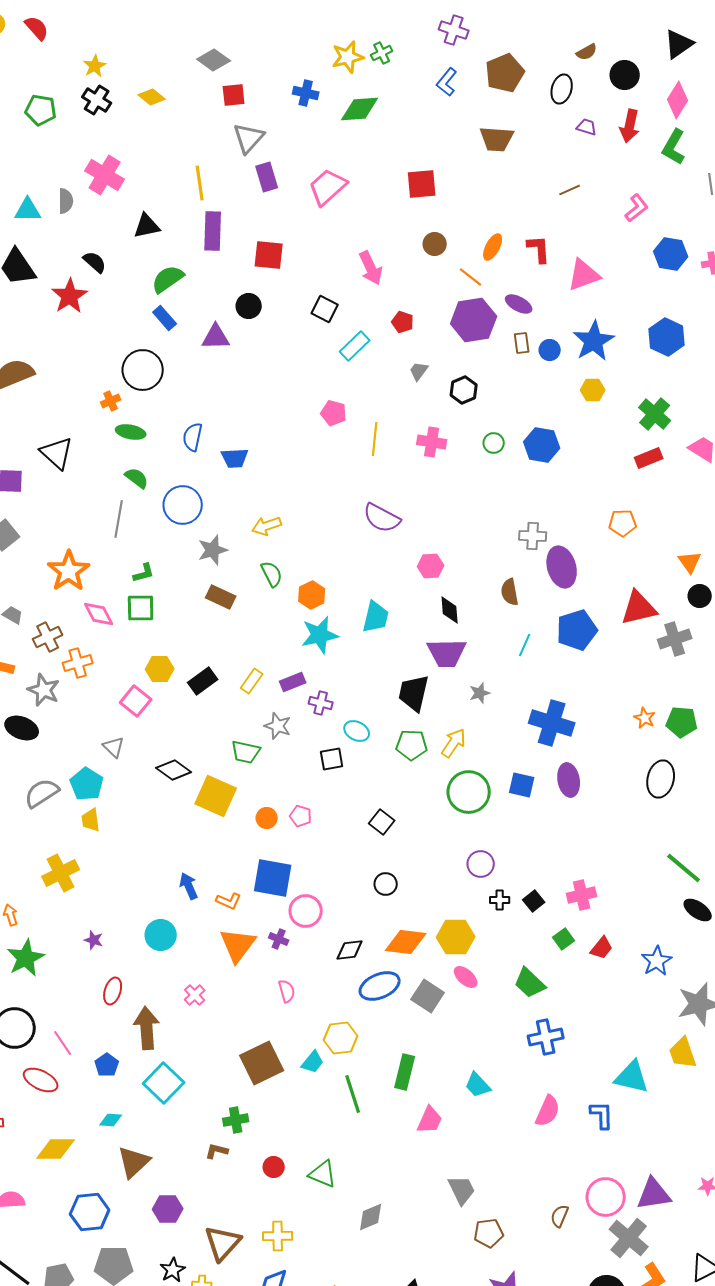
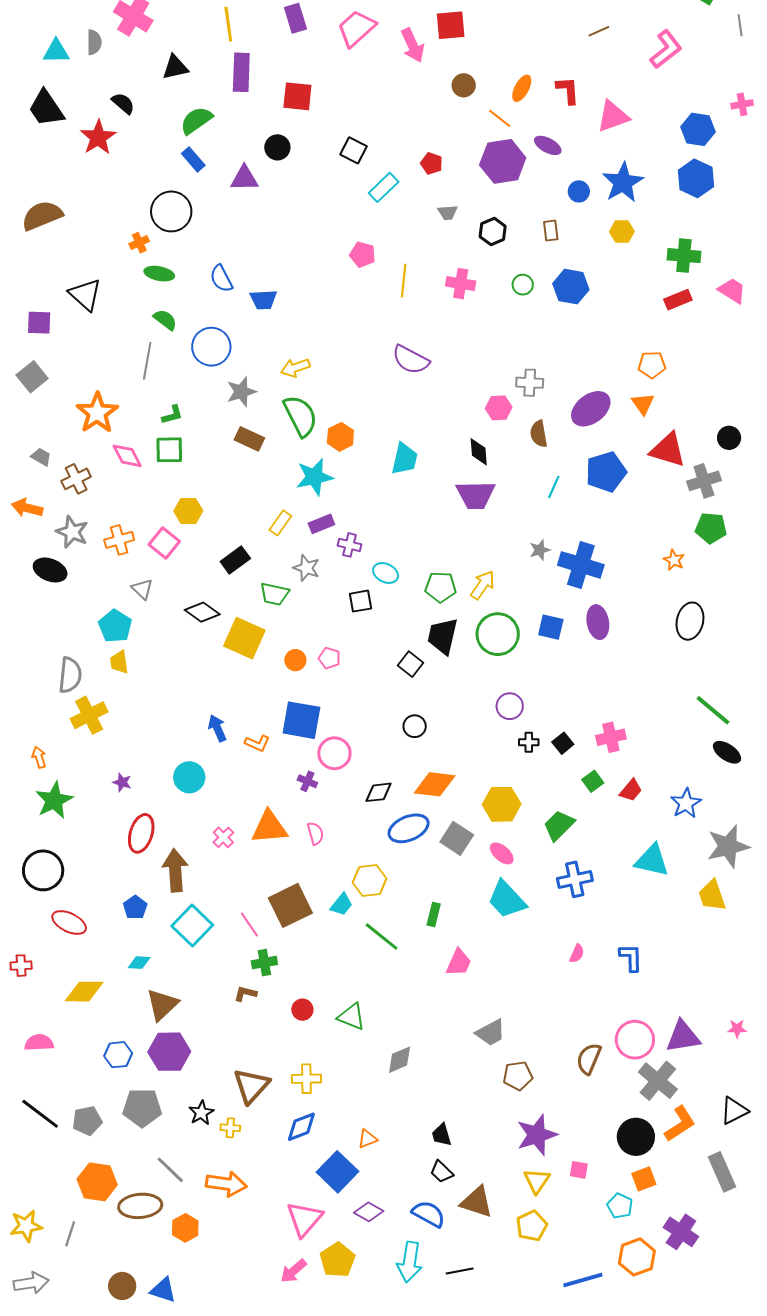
pink L-shape: (637, 208) -> (666, 49), size x1.4
blue hexagon: (671, 254) -> (698, 129), moved
pink arrow: (371, 268) -> (413, 45), moved
brown rectangle: (522, 343) -> (551, 231), moved
gray trapezoid: (419, 371) -> (448, 212), turned -130
green cross: (655, 414) -> (684, 256), turned -36
blue semicircle: (193, 437) -> (221, 279), turned -40
gray cross: (533, 536) -> (530, 383), moved
orange triangle: (690, 562) -> (643, 404), moved
pink hexagon: (431, 566) -> (499, 408), moved
purple ellipse: (562, 567) -> (591, 409), turned 69
green semicircle: (272, 574) -> (300, 416), size x1.6
red triangle: (639, 608) -> (668, 450), turned 30
cyan star: (320, 635) -> (314, 477), moved
orange cross: (78, 663) -> (119, 540), moved
black rectangle: (203, 681) -> (235, 560), moved
black trapezoid: (414, 693) -> (443, 636), moved
gray star: (480, 693) -> (540, 550), moved
green pentagon: (682, 722) -> (711, 528), moved
gray semicircle: (42, 793) -> (70, 675), moved, turned 129
yellow hexagon: (456, 937) -> (502, 804), moved
orange triangle: (238, 945) -> (269, 827), moved, turned 48
pink ellipse: (466, 977) -> (502, 853), moved
green trapezoid: (530, 983) -> (559, 825), turned 92
red ellipse: (113, 991) -> (141, 833), size x1.4
pink line: (63, 1043) -> (249, 924), moved
green rectangle: (405, 1072) -> (434, 914), size x0.7
cyan triangle: (632, 1077) -> (652, 860), moved
cyan trapezoid: (478, 1085) -> (507, 899), moved, size x1.5
green line: (353, 1094) -> (382, 937), turned -33
pink semicircle: (548, 1111) -> (577, 954), size x0.6
gray trapezoid: (462, 1190) -> (491, 1033), turned 88
purple hexagon: (168, 1209) -> (169, 1052), moved, size x1.4
blue hexagon: (90, 1212) -> (118, 1055), size x0.7
brown semicircle: (560, 1216) -> (589, 1059), size x1.4

